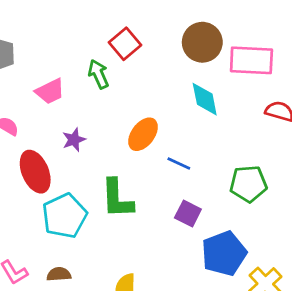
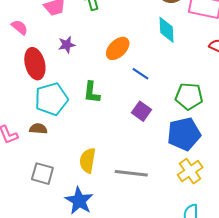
green L-shape: (117, 199) -> (92, 92), size x0.7
blue pentagon: (224, 253) -> (184, 134), moved
brown semicircle: (59, 274) -> (38, 129), moved

